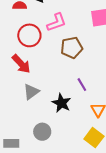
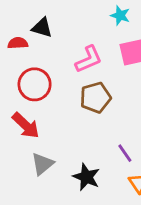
pink L-shape: (56, 22) -> (89, 59), moved
purple line: (82, 85) -> (125, 153), moved

